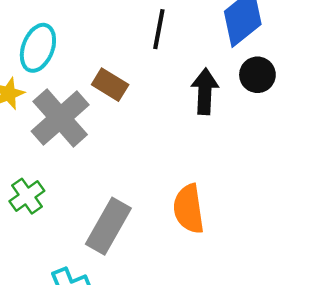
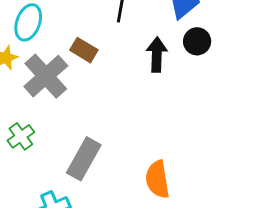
orange semicircle: (189, 209) -> (157, 179), moved

